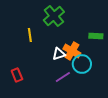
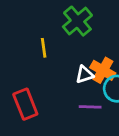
red rectangle: (17, 75) -> (25, 104), size x1.5
purple line: (63, 77) -> (90, 107), turned 35

